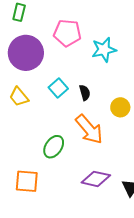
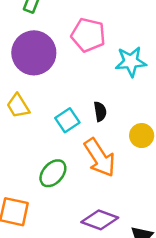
cyan square: (58, 88) -> (67, 120), moved

